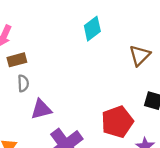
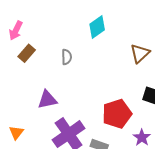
brown rectangle: (17, 60) -> (27, 53), turned -36
gray semicircle: (23, 83) -> (67, 57), moved

